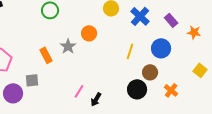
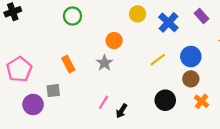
purple rectangle: (171, 20) -> (201, 16), moved
gray star: (68, 46) -> (104, 63), moved
yellow line: (130, 51) -> (158, 60), turned 35
brown circle: (150, 72) -> (191, 79), moved

